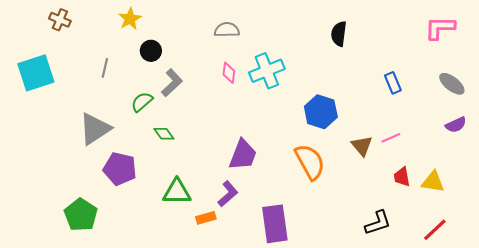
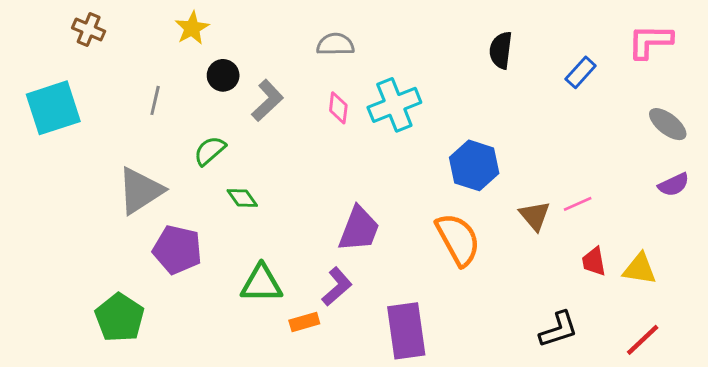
gray L-shape: (172, 83) -> (267, 100), moved
blue rectangle: (393, 83) -> (581, 72), moved, turned 65

